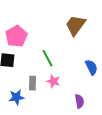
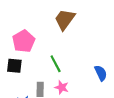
brown trapezoid: (75, 25) -> (65, 20), moved

